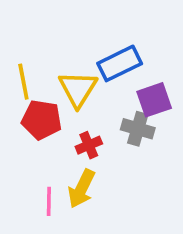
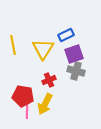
blue rectangle: (120, 63) -> (66, 35), size x0.7
purple square: (154, 100) -> (74, 54), moved
red pentagon: (42, 120) -> (23, 96), moved

